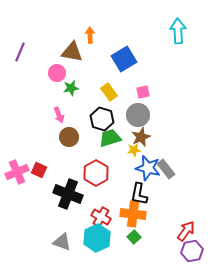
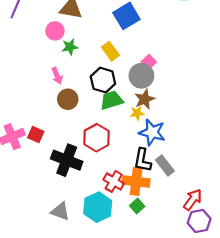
pink square: (143, 92) -> (149, 62), moved, turned -32
gray rectangle: (166, 169) -> (165, 165), moved
red cross: (101, 217) -> (114, 181), moved

